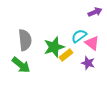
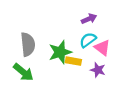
purple arrow: (95, 12) -> (89, 19), moved
yellow rectangle: (66, 55) -> (73, 61), turned 48

